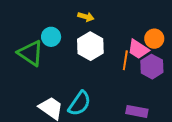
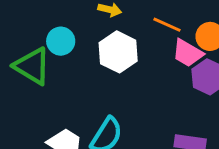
orange line: (125, 60) -> (167, 25), moved, turned -72

